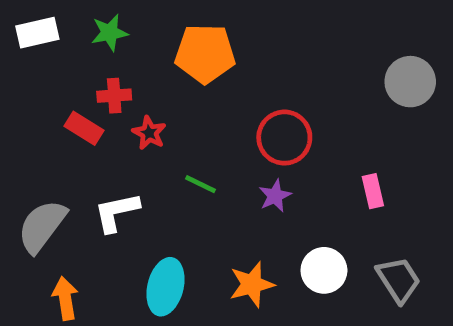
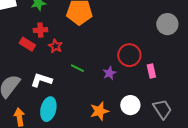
red circle: (284, 138) -> (129, 55), moved
white L-shape: (117, 212) -> (41, 80), turned 30
cyan ellipse: (165, 287) -> (48, 109), moved

